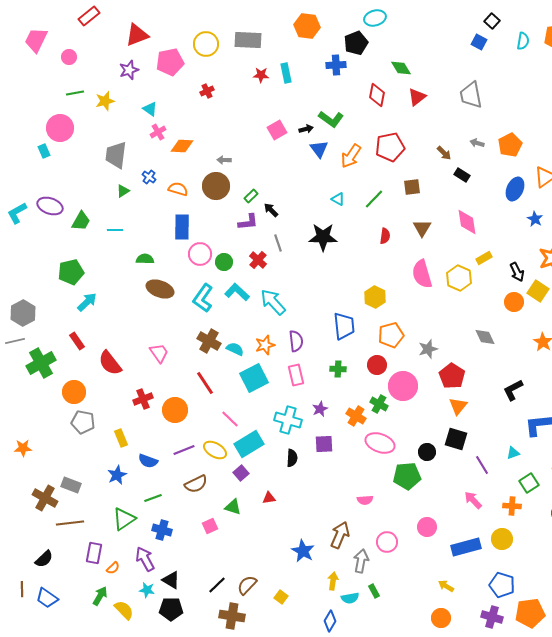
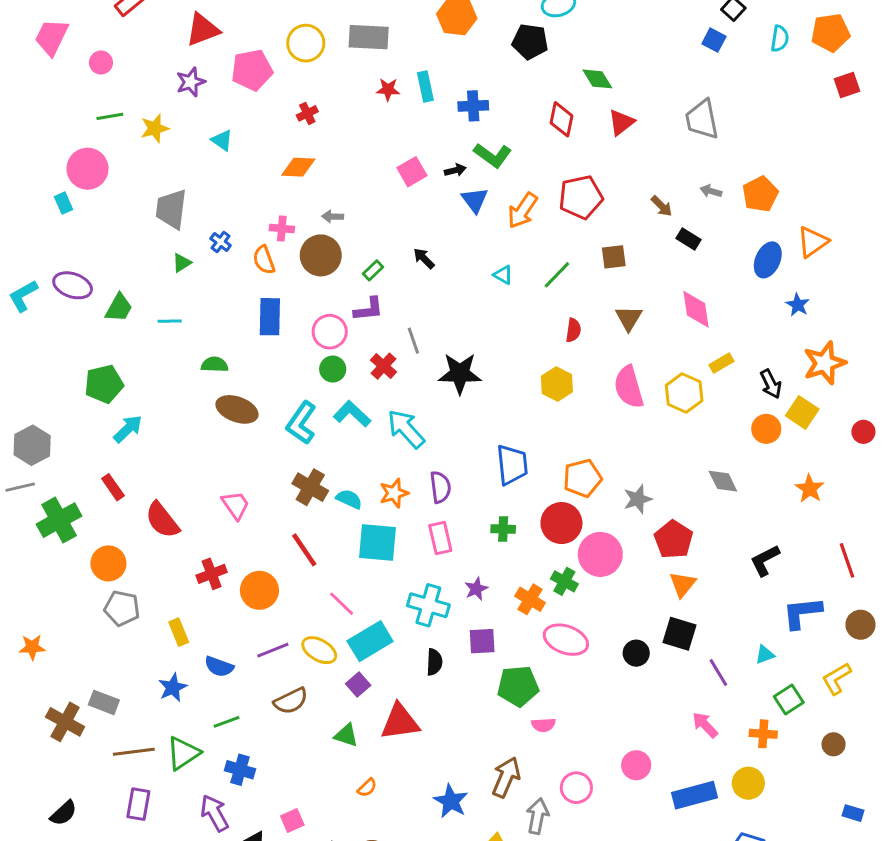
black pentagon: (356, 43) -> (530, 42), turned 30
blue cross: (336, 65) -> (473, 106), moved
pink cross: (158, 132) -> (282, 228), moved, turned 35
orange diamond: (182, 146) -> (298, 167), moved
orange semicircle: (178, 189) -> (264, 260), turned -126
black arrow: (271, 210) -> (424, 258), moved
black star: (323, 237) -> (460, 374), moved
pink circle: (200, 254) -> (330, 332), moved
yellow hexagon: (375, 297) -> (557, 384), moved
red circle: (377, 365) -> (561, 523), size x1.4
cyan square: (254, 378) -> (378, 542), turned 32
green pentagon: (407, 476) -> (518, 686), moved
red triangle: (269, 498) -> (400, 722), size x2.0
brown line: (70, 523) -> (134, 752), moved
pink square: (210, 526) -> (292, 821), moved
orange semicircle: (113, 568) -> (367, 788), moved

